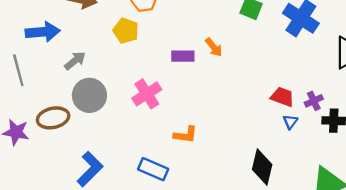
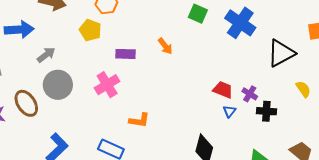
purple rectangle: (183, 56) -> (125, 54), moved
purple cross: (314, 101) -> (250, 94), turned -35
brown ellipse: (53, 118) -> (26, 103), turned 68

